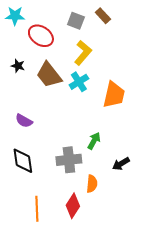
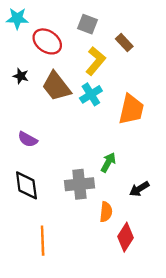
brown rectangle: (103, 16) -> (124, 43), moved
red diamond: (73, 206) -> (125, 237), moved

